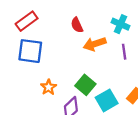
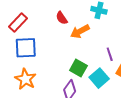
purple line: (124, 52) -> (110, 54), moved
orange star: (49, 87) -> (25, 79), moved, size x1.5

